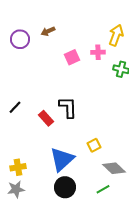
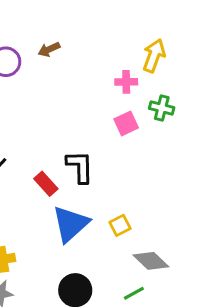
pink square: (72, 57) -> (126, 123), moved
blue triangle: (62, 159) -> (71, 224), moved

